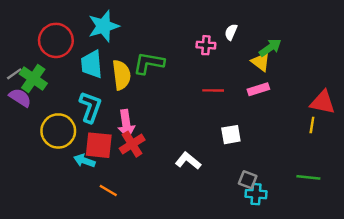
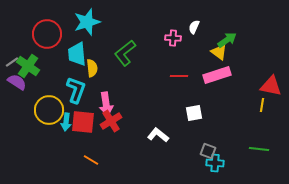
green L-shape: (149, 63) -> (125, 53), turned -48
yellow semicircle: (121, 75) -> (92, 68), moved, size x0.7
pink rectangle: (258, 89) -> (217, 75), size x1.5
cyan arrow: (84, 161) -> (66, 122), moved, turned -102

